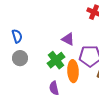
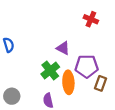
gray circle: (20, 58) -> (12, 96), moved

